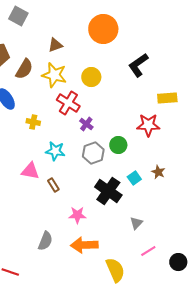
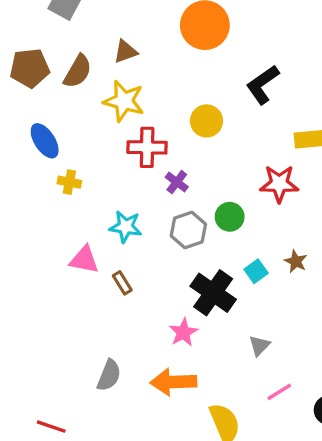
brown semicircle: (24, 69) -> (78, 71), moved
yellow circle: (91, 77) -> (206, 121), moved
red cross: (68, 103) -> (147, 147), turned -30
yellow cross: (33, 122) -> (69, 182), moved
pink star: (77, 215) -> (183, 332), moved, turned -30

